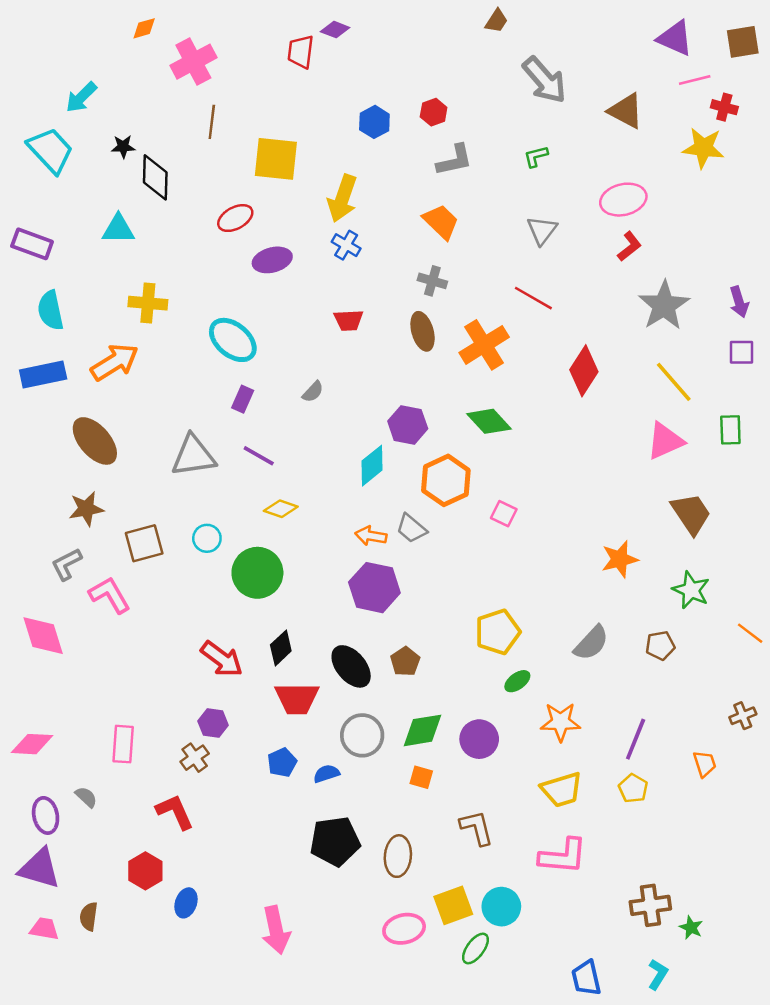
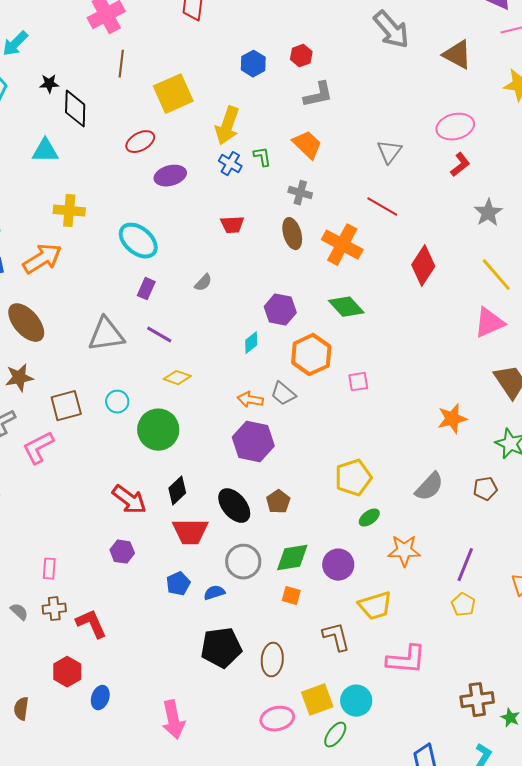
green L-shape: (536, 156) -> (262, 157), moved, turned 95
yellow square: (276, 159) -> (173, 94), turned -30
gray star: (664, 305) -> (488, 213), size x0.7
orange cross: (484, 345) -> (342, 245), turned -30
cyan diamond: (372, 466) -> (251, 343), size x0.7
pink square: (504, 514) -> (358, 382), turned -35
pink L-shape: (110, 595) -> (38, 448), turned -87
pink rectangle: (123, 744) -> (49, 569), size x0.7
brown cross: (195, 758) -> (54, 609), moved, turned 30
yellow trapezoid: (562, 790) -> (375, 606), moved

